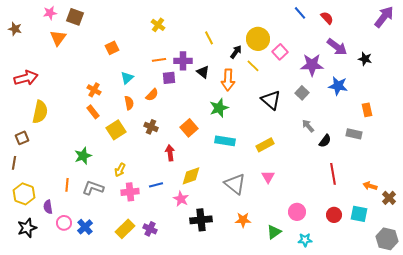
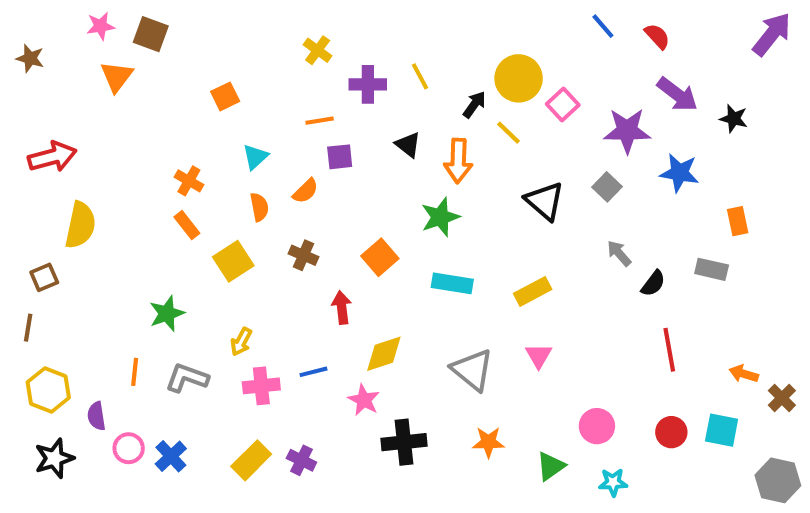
purple cross: (183, 61) -> (368, 84), moved

